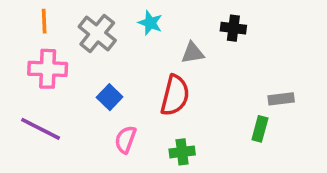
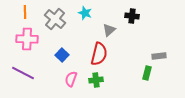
gray triangle: (193, 53) -> (109, 30), turned -32
green cross: (182, 152) -> (96, 80), moved

